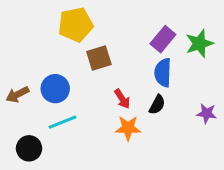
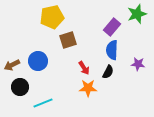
green star: (199, 44) -> (137, 14), moved
purple star: (207, 113) -> (138, 64), moved
cyan line: (62, 122) -> (43, 103), moved
black circle: (29, 148) -> (20, 87), moved

